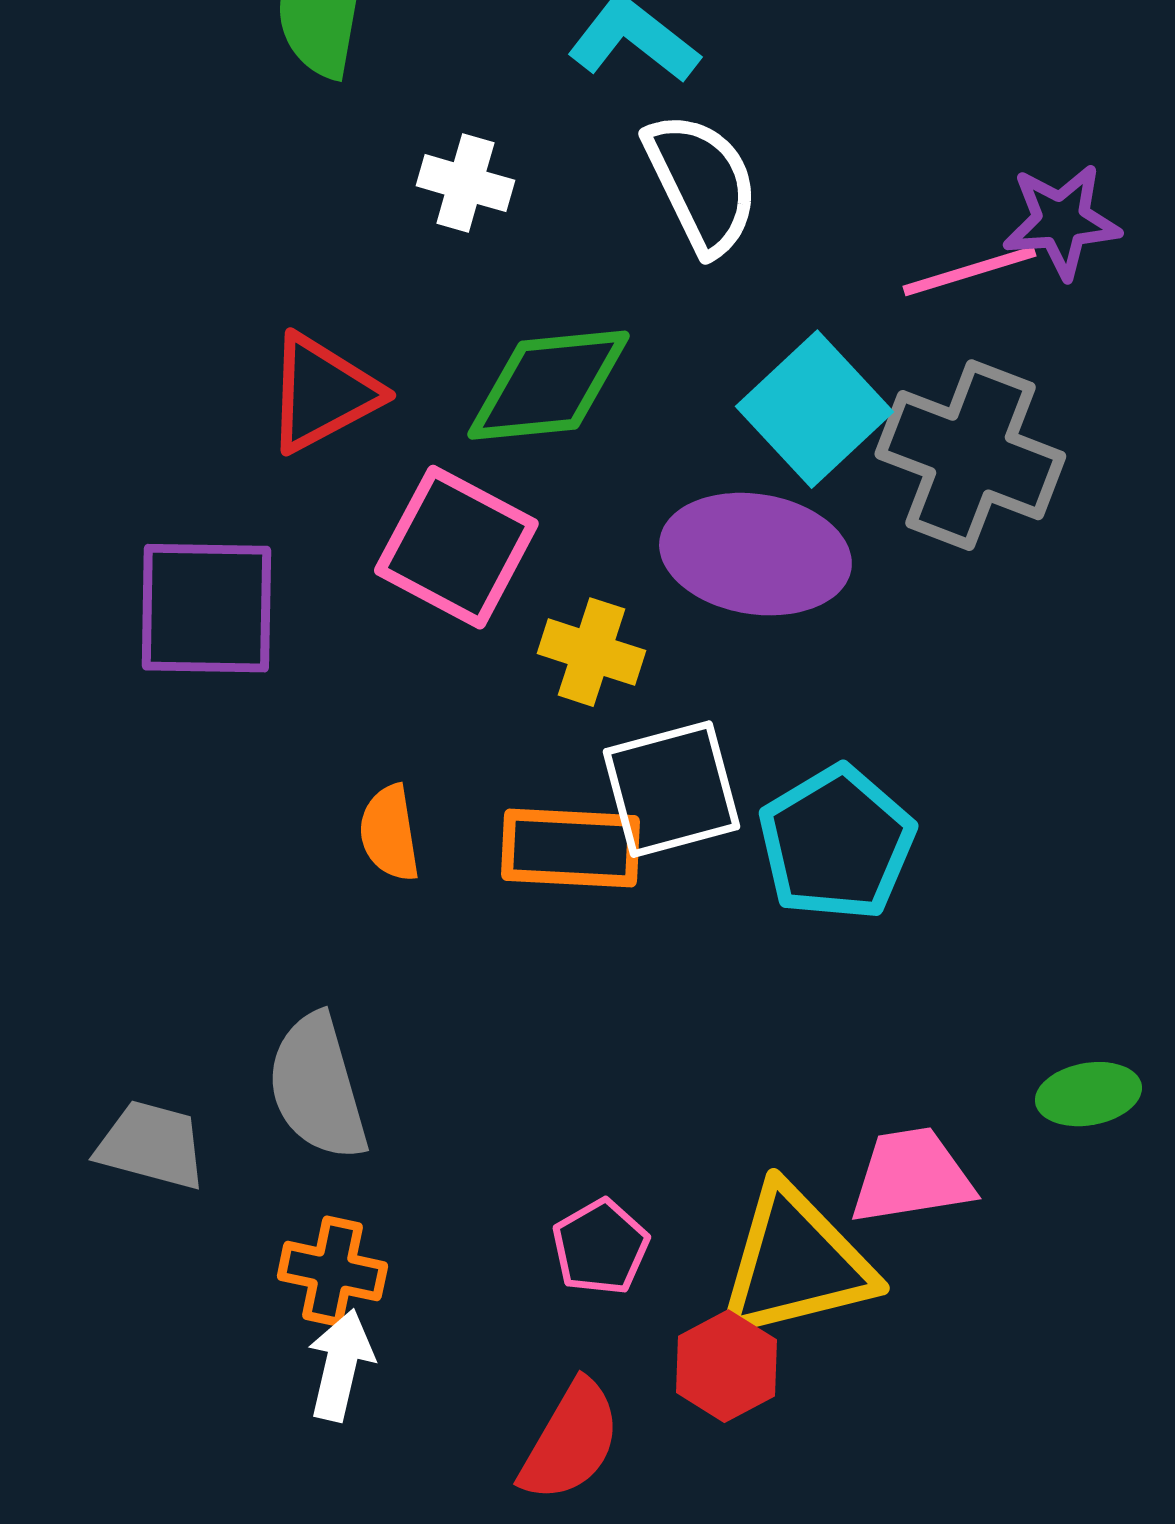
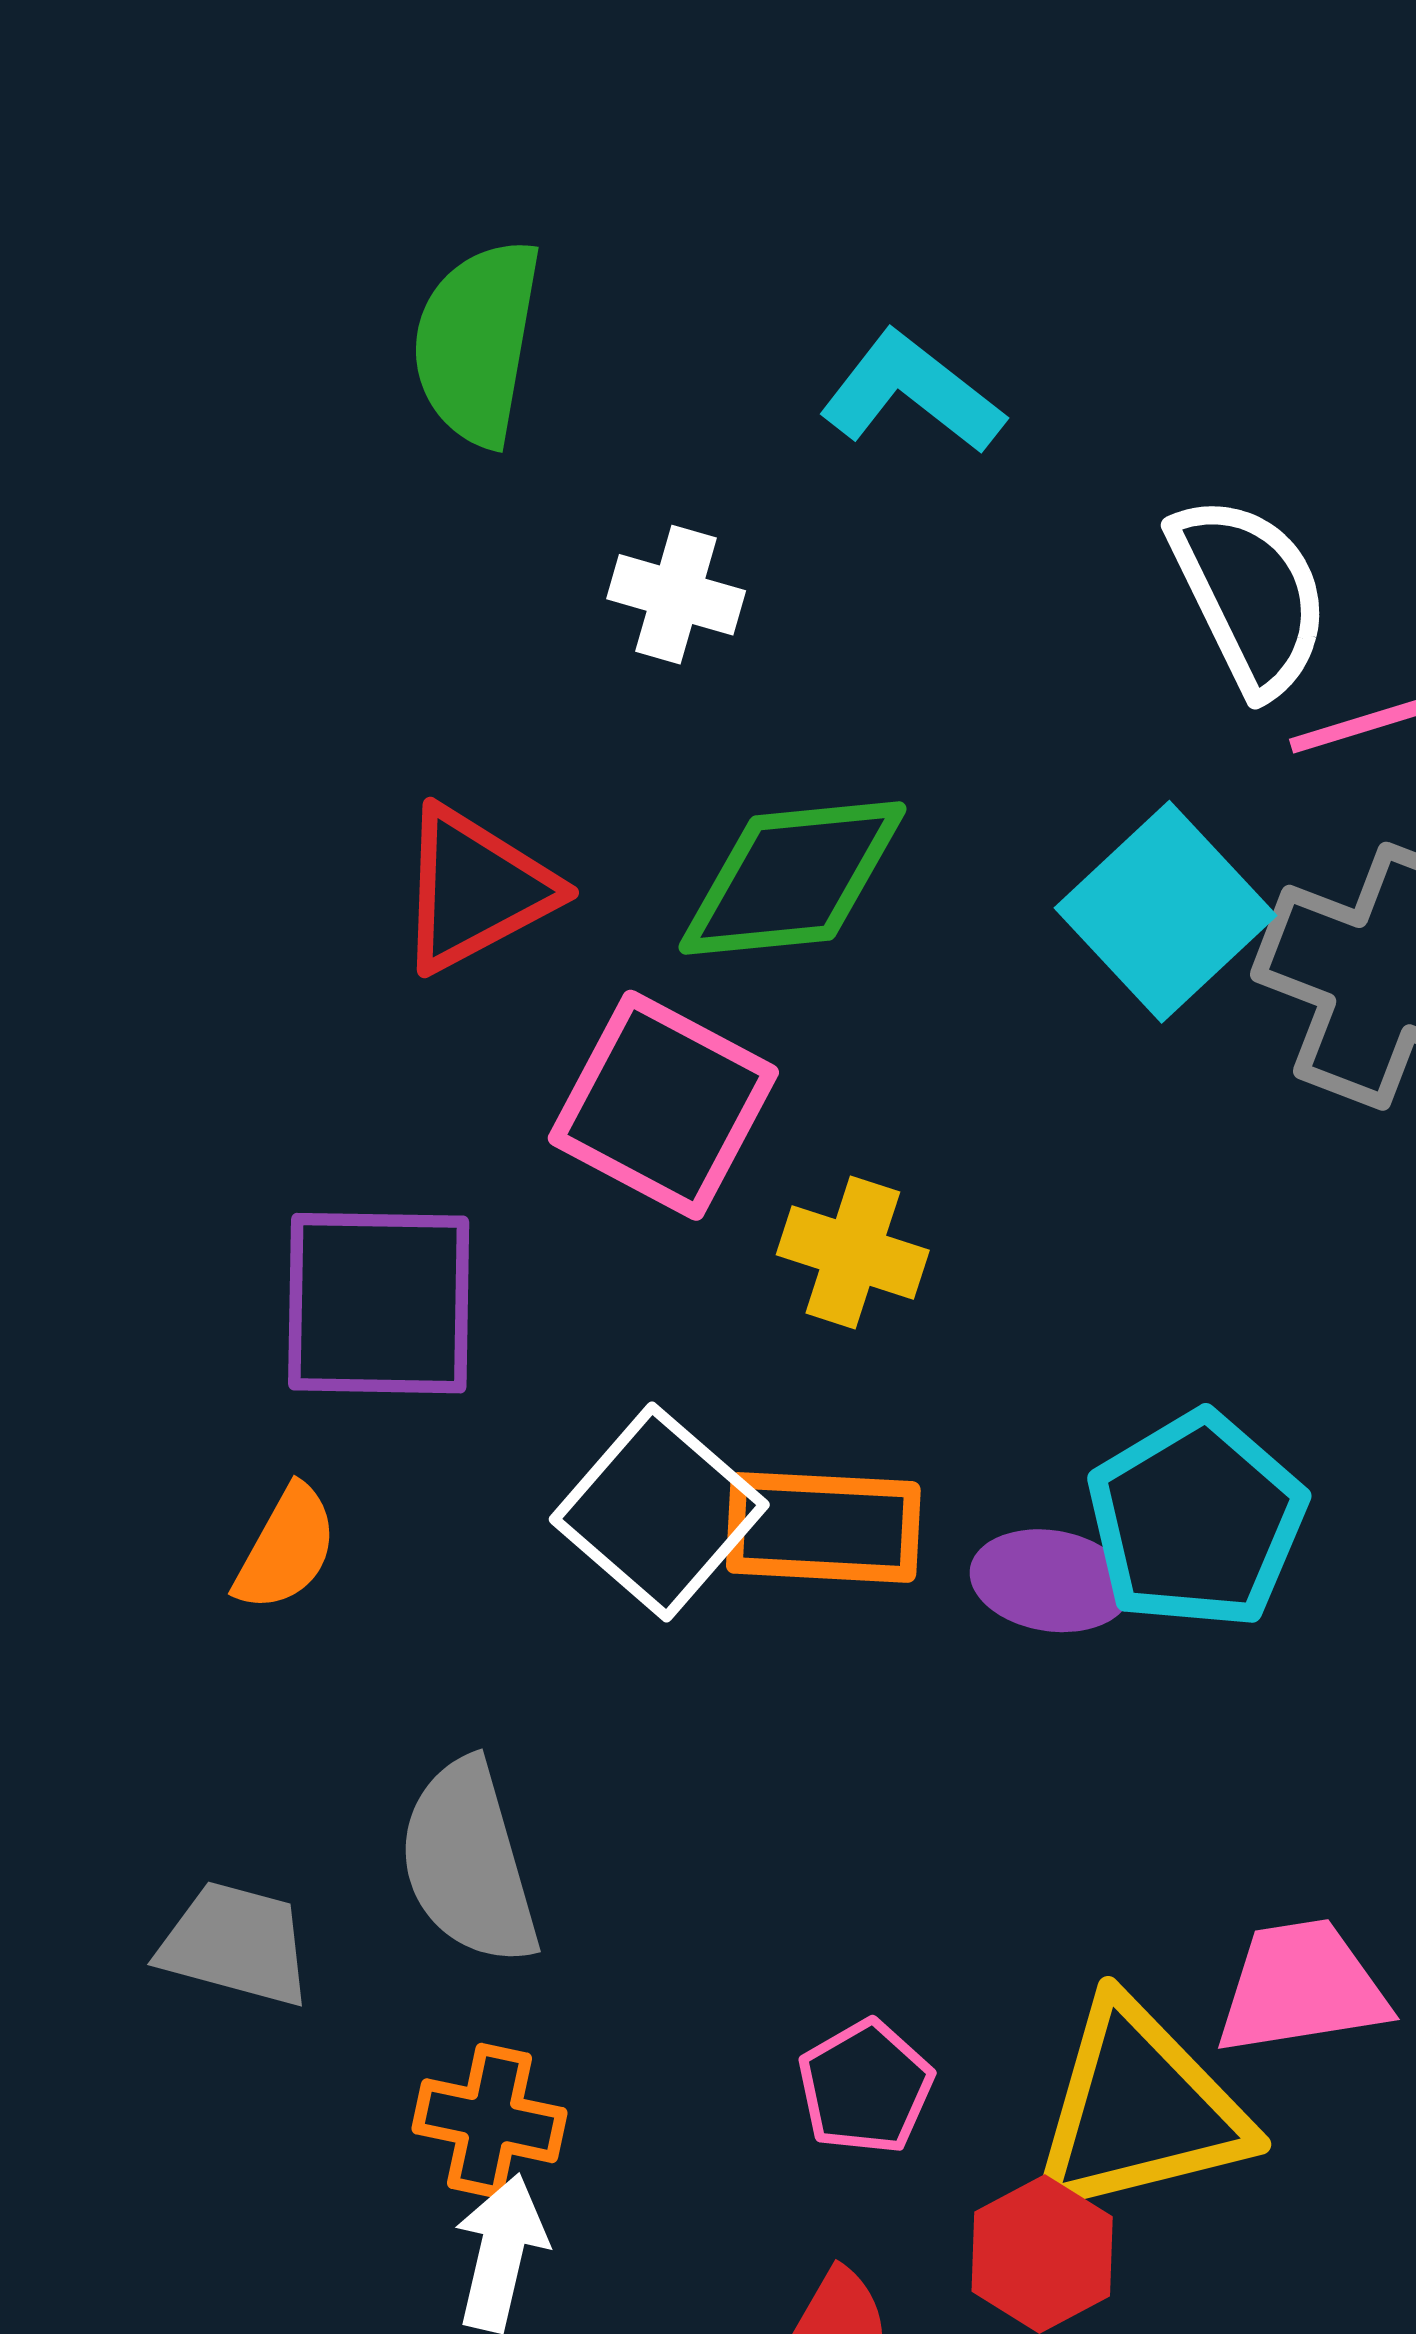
white semicircle: (701, 183) -> (1250, 595), moved
purple ellipse: (755, 554) -> (1051, 1581), moved, size x0.6
purple square: (206, 608) -> (379, 1303), moved
white square: (671, 789) -> (659, 1512), moved, turned -34
orange semicircle: (389, 833) -> (286, 1548), moved, turned -142

